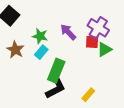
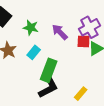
purple cross: (98, 28) -> (89, 27), turned 30
green star: (40, 36) -> (31, 28), moved

